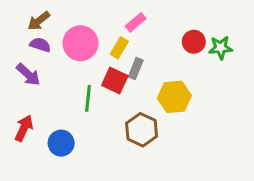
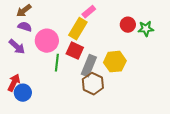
pink circle: (80, 43) -> (47, 41), moved
yellow rectangle: (119, 48) -> (78, 29), size x1.5
gray rectangle: (136, 69) -> (89, 66), moved, size x1.5
blue circle: (61, 143) -> (23, 93), moved

